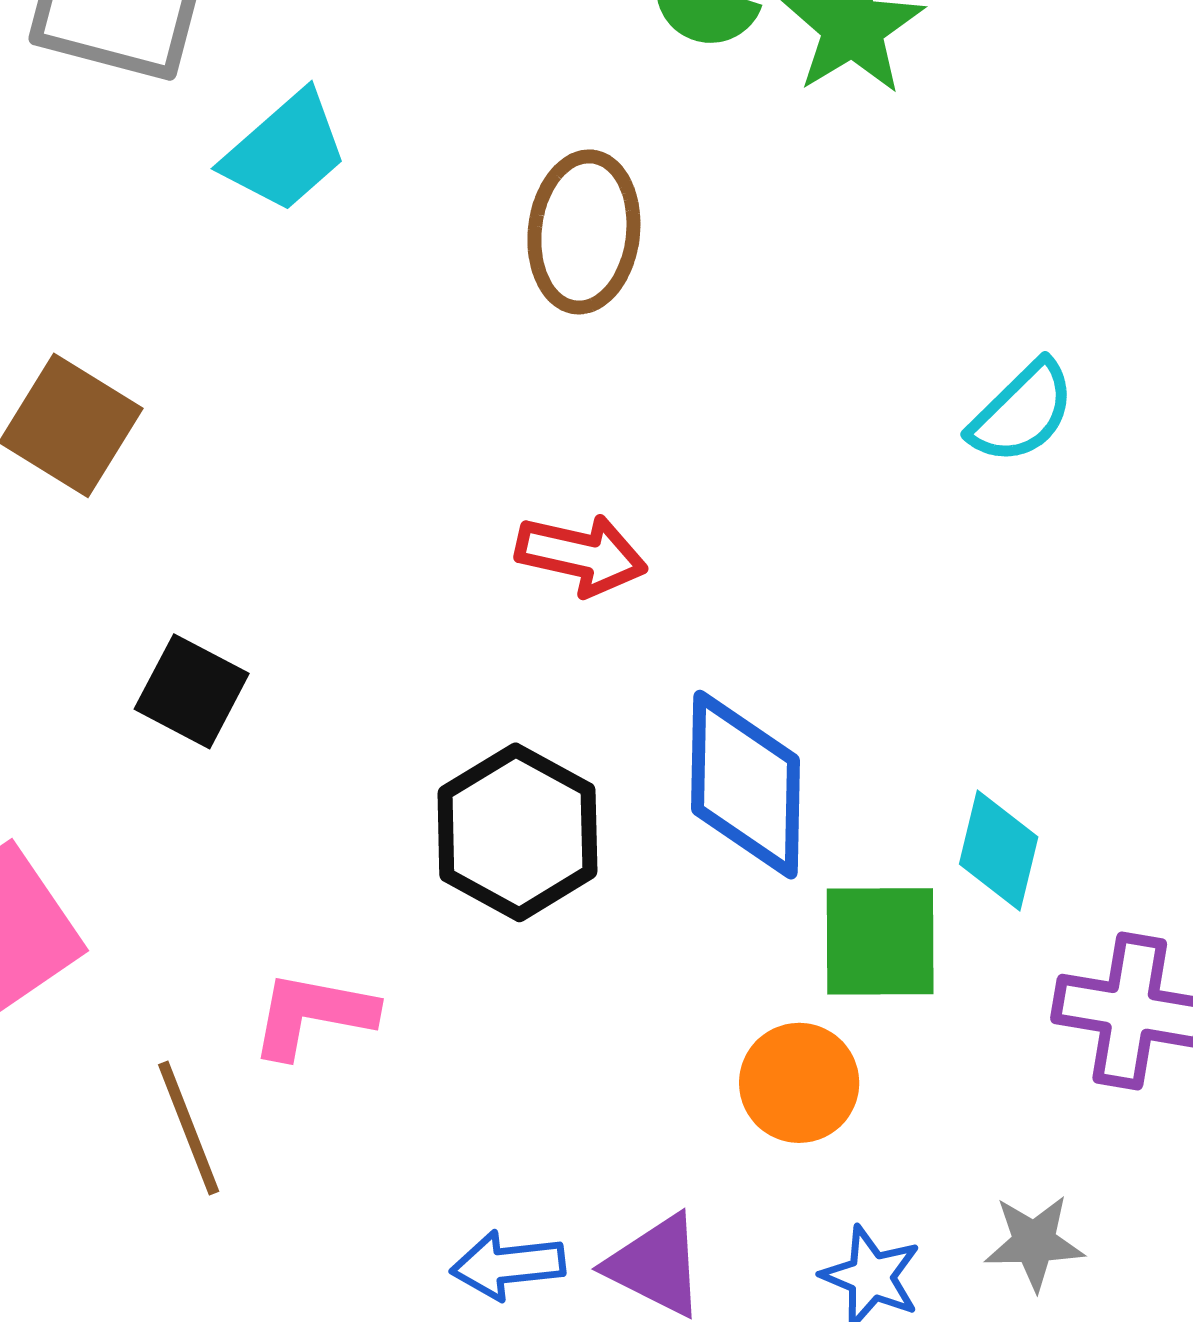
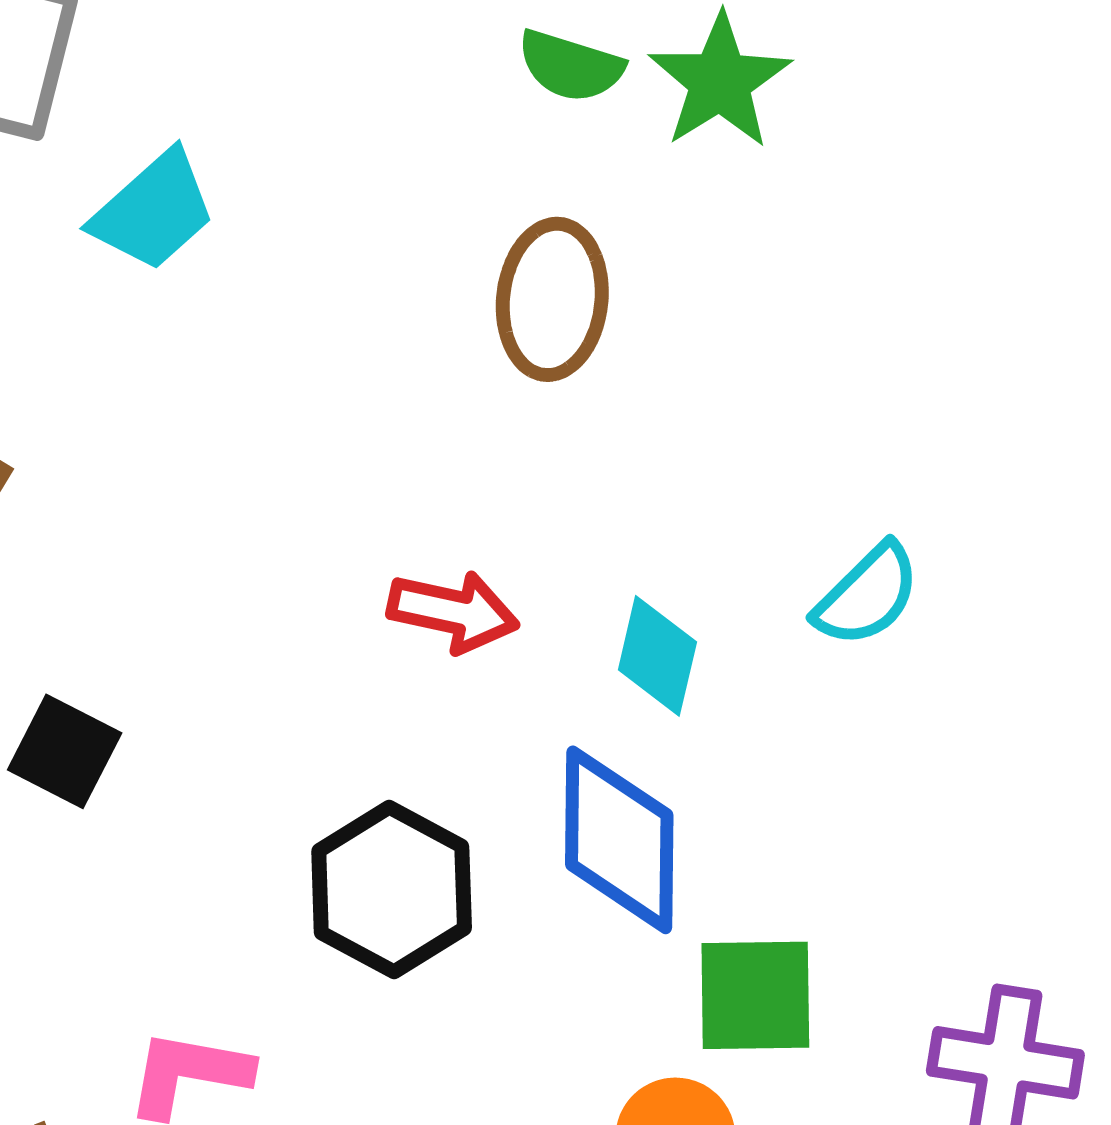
brown ellipse: (584, 232) -> (552, 299), moved
cyan semicircle: (1022, 412) -> (867, 595), moved
cyan diamond: (999, 851) -> (657, 656), moved

